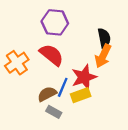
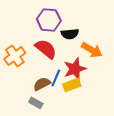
black semicircle: (104, 38) -> (70, 34), moved, turned 96
orange arrow: (103, 56) -> (92, 50), turned -85
gray rectangle: (54, 112) -> (36, 103), moved

